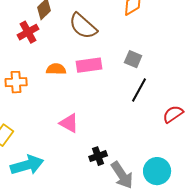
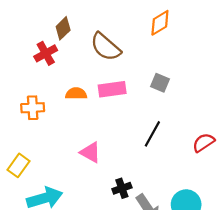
black line: (139, 90) -> (152, 134), moved

